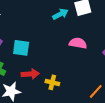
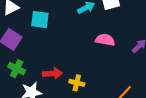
cyan square: (21, 48) -> (40, 20), moved

